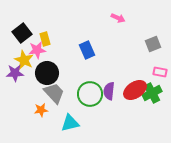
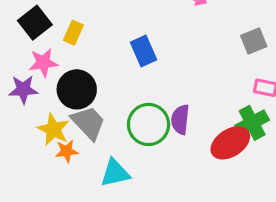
yellow rectangle: (45, 39) -> (73, 33), turned 40
pink star: (37, 50) -> (43, 63), moved
yellow star: (24, 60) -> (53, 129), moved
red ellipse: (135, 90) -> (230, 143), moved

